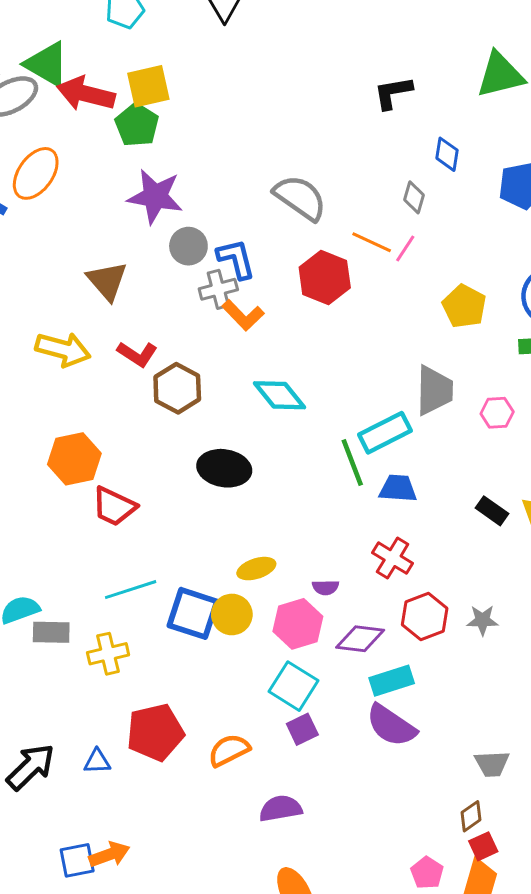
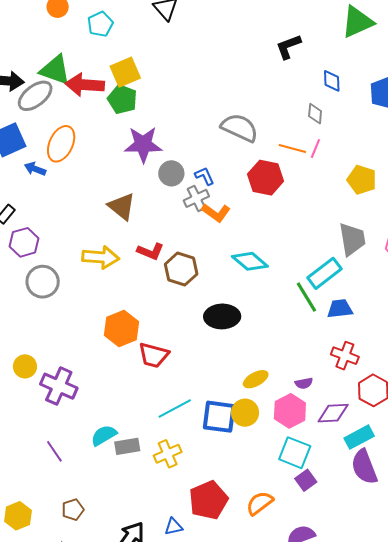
blue L-shape: (236, 259) -> (204, 176), size x0.7
purple semicircle: (391, 725) -> (364, 467), turned 45

